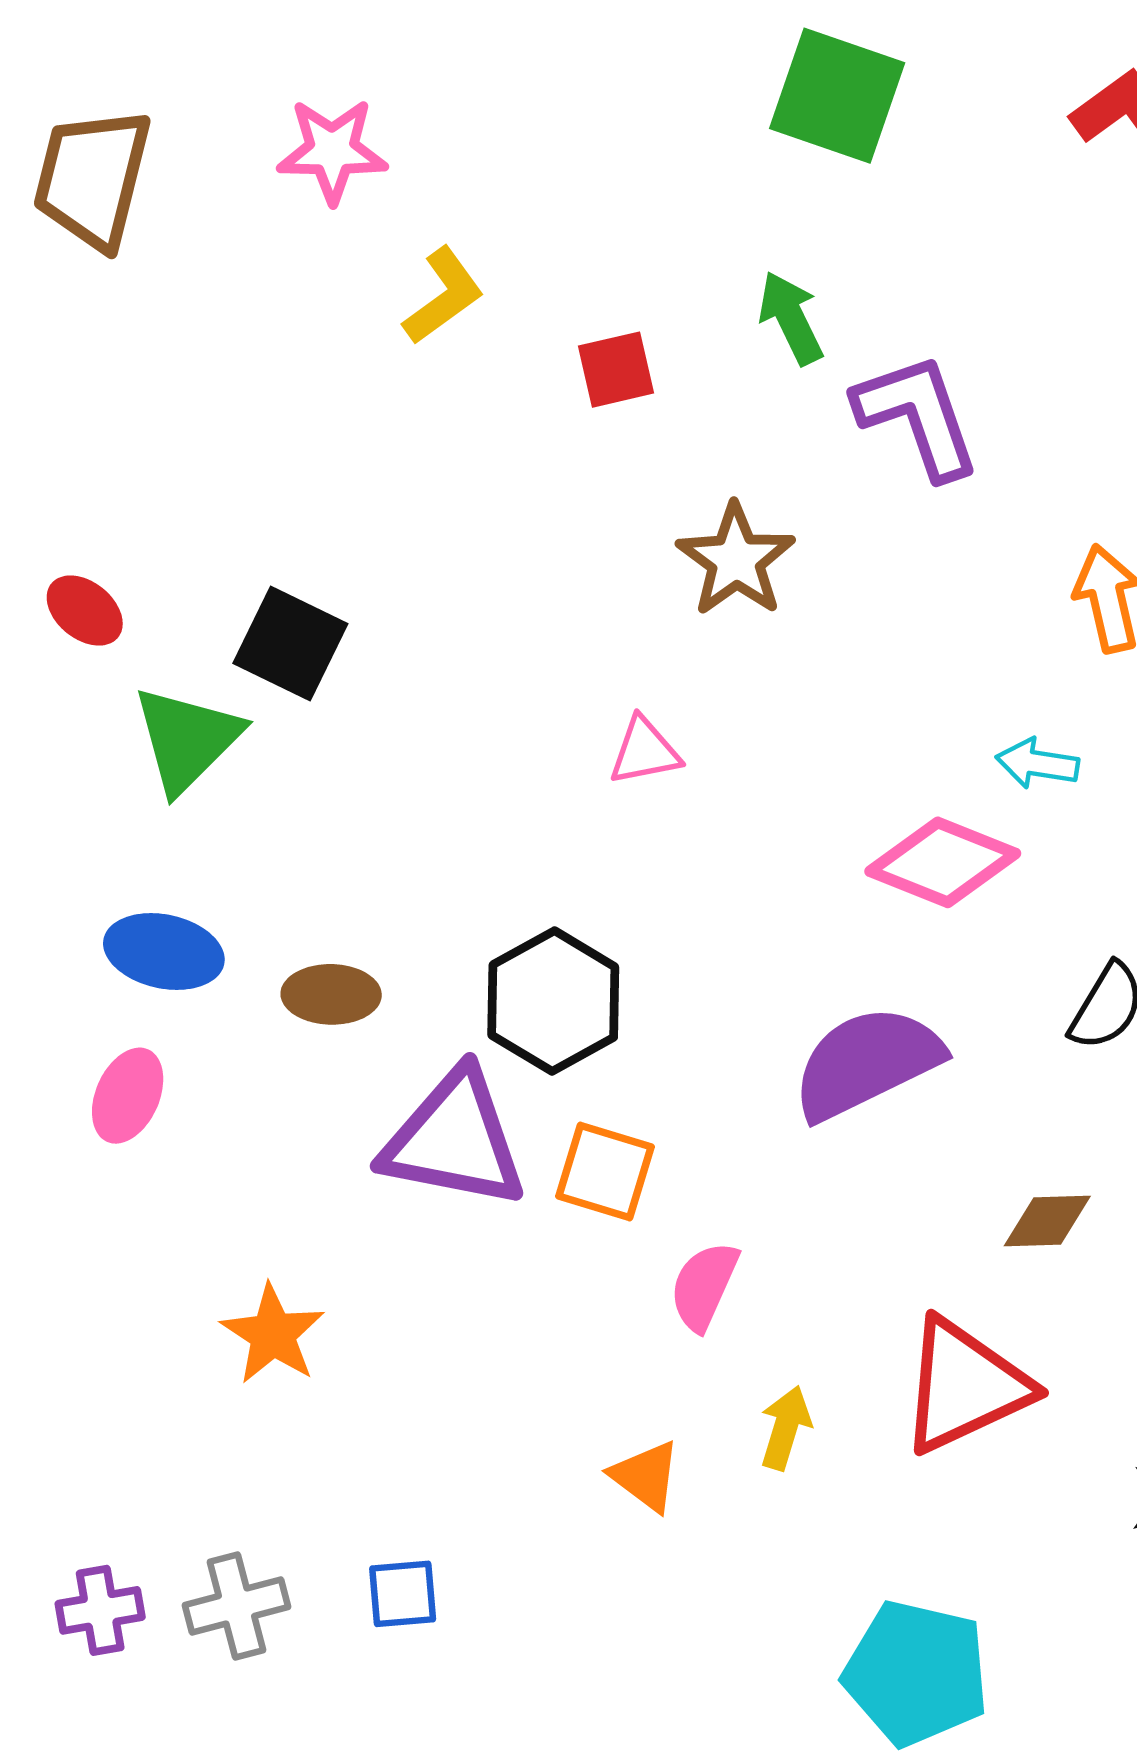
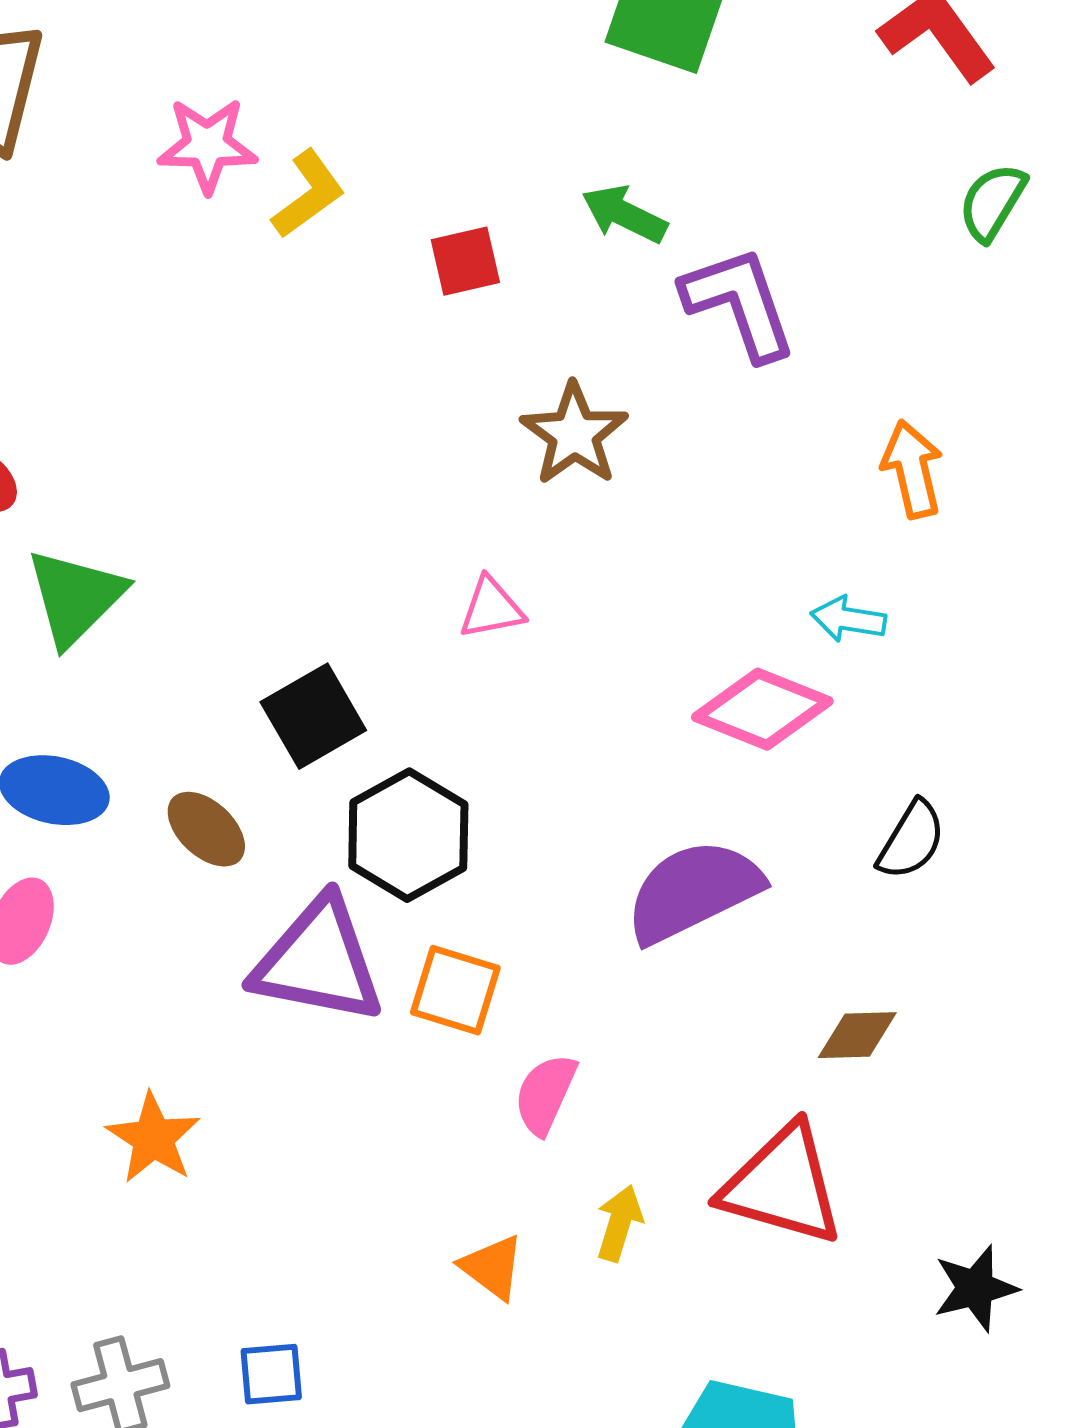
pink star: (332, 151) -> (207, 145), moved
green arrow: (791, 318) -> (624, 214), turned -38
black square: (290, 644) -> (313, 716), moved, turned 34
brown ellipse: (331, 994) -> (206, 829), turned 42
red triangle: (965, 1386) -> (782, 1185), turned 41

